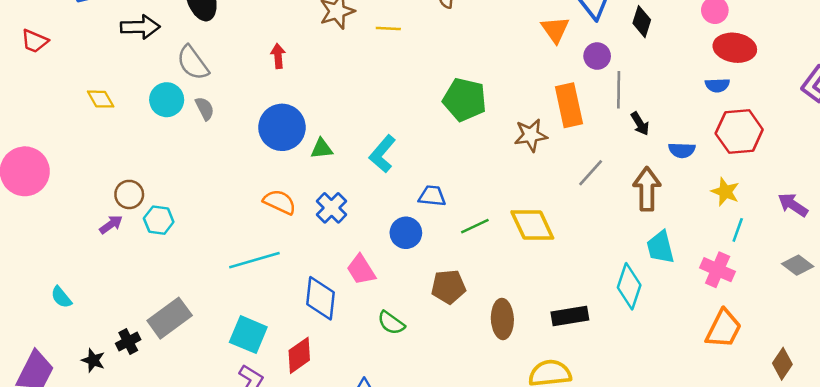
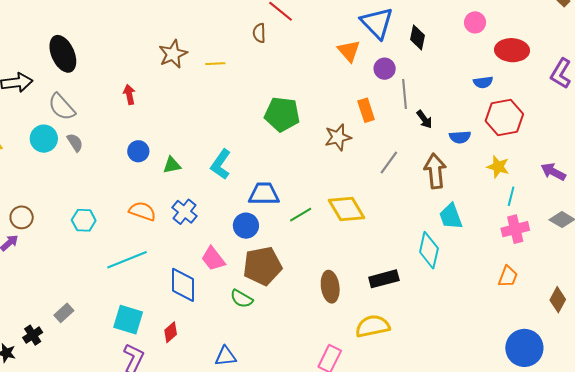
red ellipse: (735, 48) -> (512, 50), moved
orange rectangle: (569, 105) -> (366, 110), size x0.7
blue circle: (282, 127) -> (138, 151), size x0.6
blue trapezoid: (432, 196) -> (264, 194), size x1.4
cyan hexagon: (159, 220) -> (84, 220), moved
pink cross: (718, 270) -> (515, 229), moved, turned -32
brown pentagon: (448, 287) -> (262, 266), moved, size x1.4
gray rectangle: (170, 318) -> (64, 313), size x0.6
orange trapezoid: (724, 329) -> (508, 276), size x0.7
red diamond: (299, 355) -> (171, 332), size x0.7

